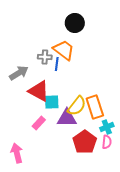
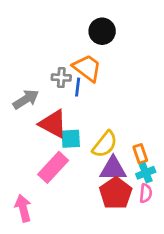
orange rectangle: (95, 107) -> (140, 154), moved, size x0.6
purple triangle: (67, 118) -> (113, 169), moved
pink rectangle: (39, 123) -> (53, 167), size x1.6

